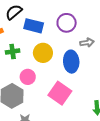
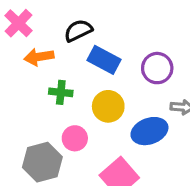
blue ellipse: (71, 62) -> (149, 131), turned 60

